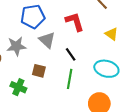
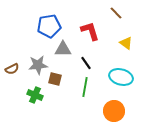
gray triangle: (47, 40) -> (63, 49), turned -42
gray star: (16, 46) -> (38, 65), moved

